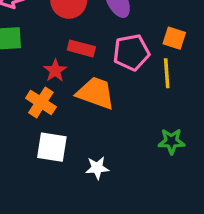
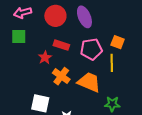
orange trapezoid: (96, 93) -> (89, 82), moved
orange cross: (41, 102) -> (61, 76), moved

